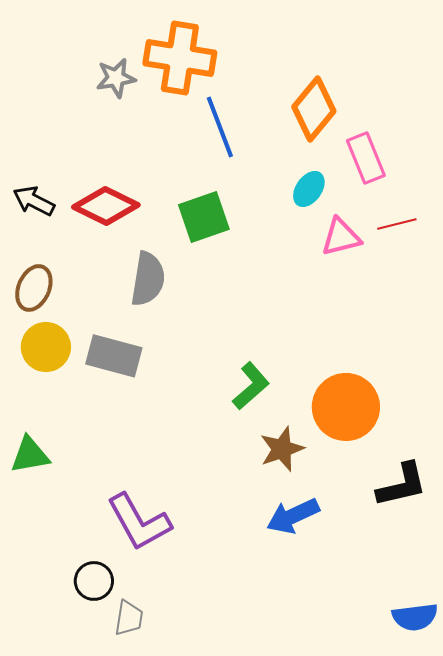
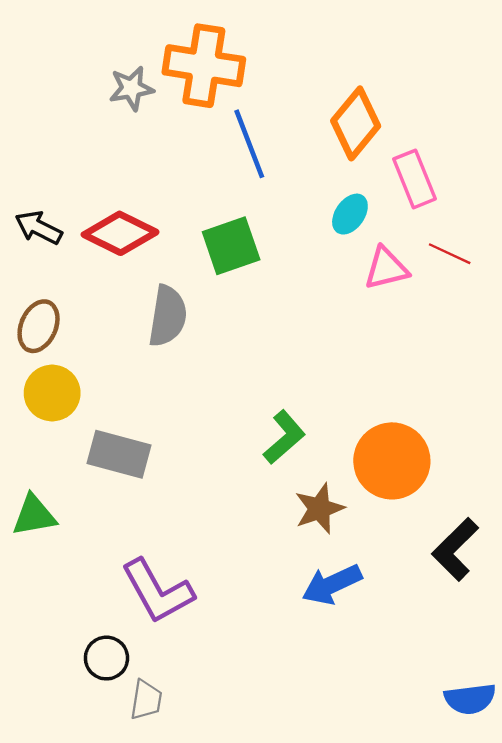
red line: (397, 224) -> (450, 254), turned 39
gray rectangle: (114, 356) -> (119, 454), moved
black L-shape: (402, 485) -> (455, 549), turned 148

